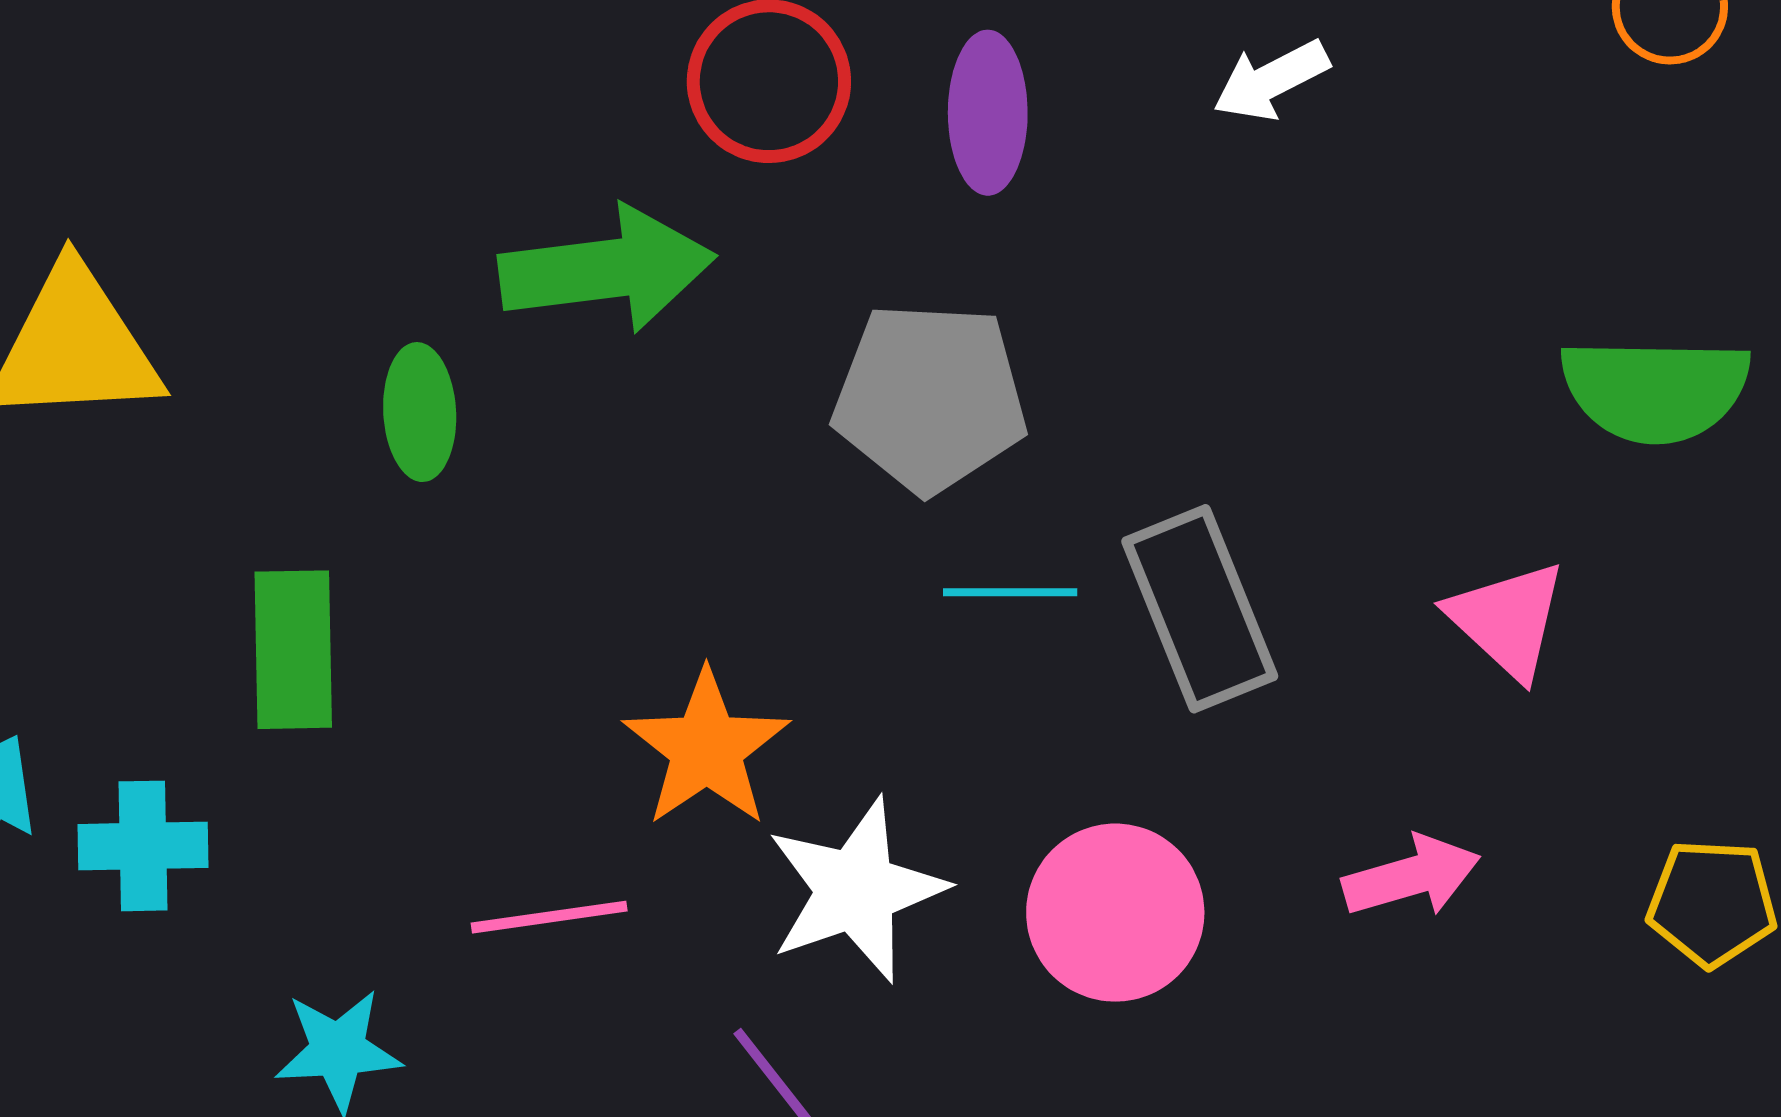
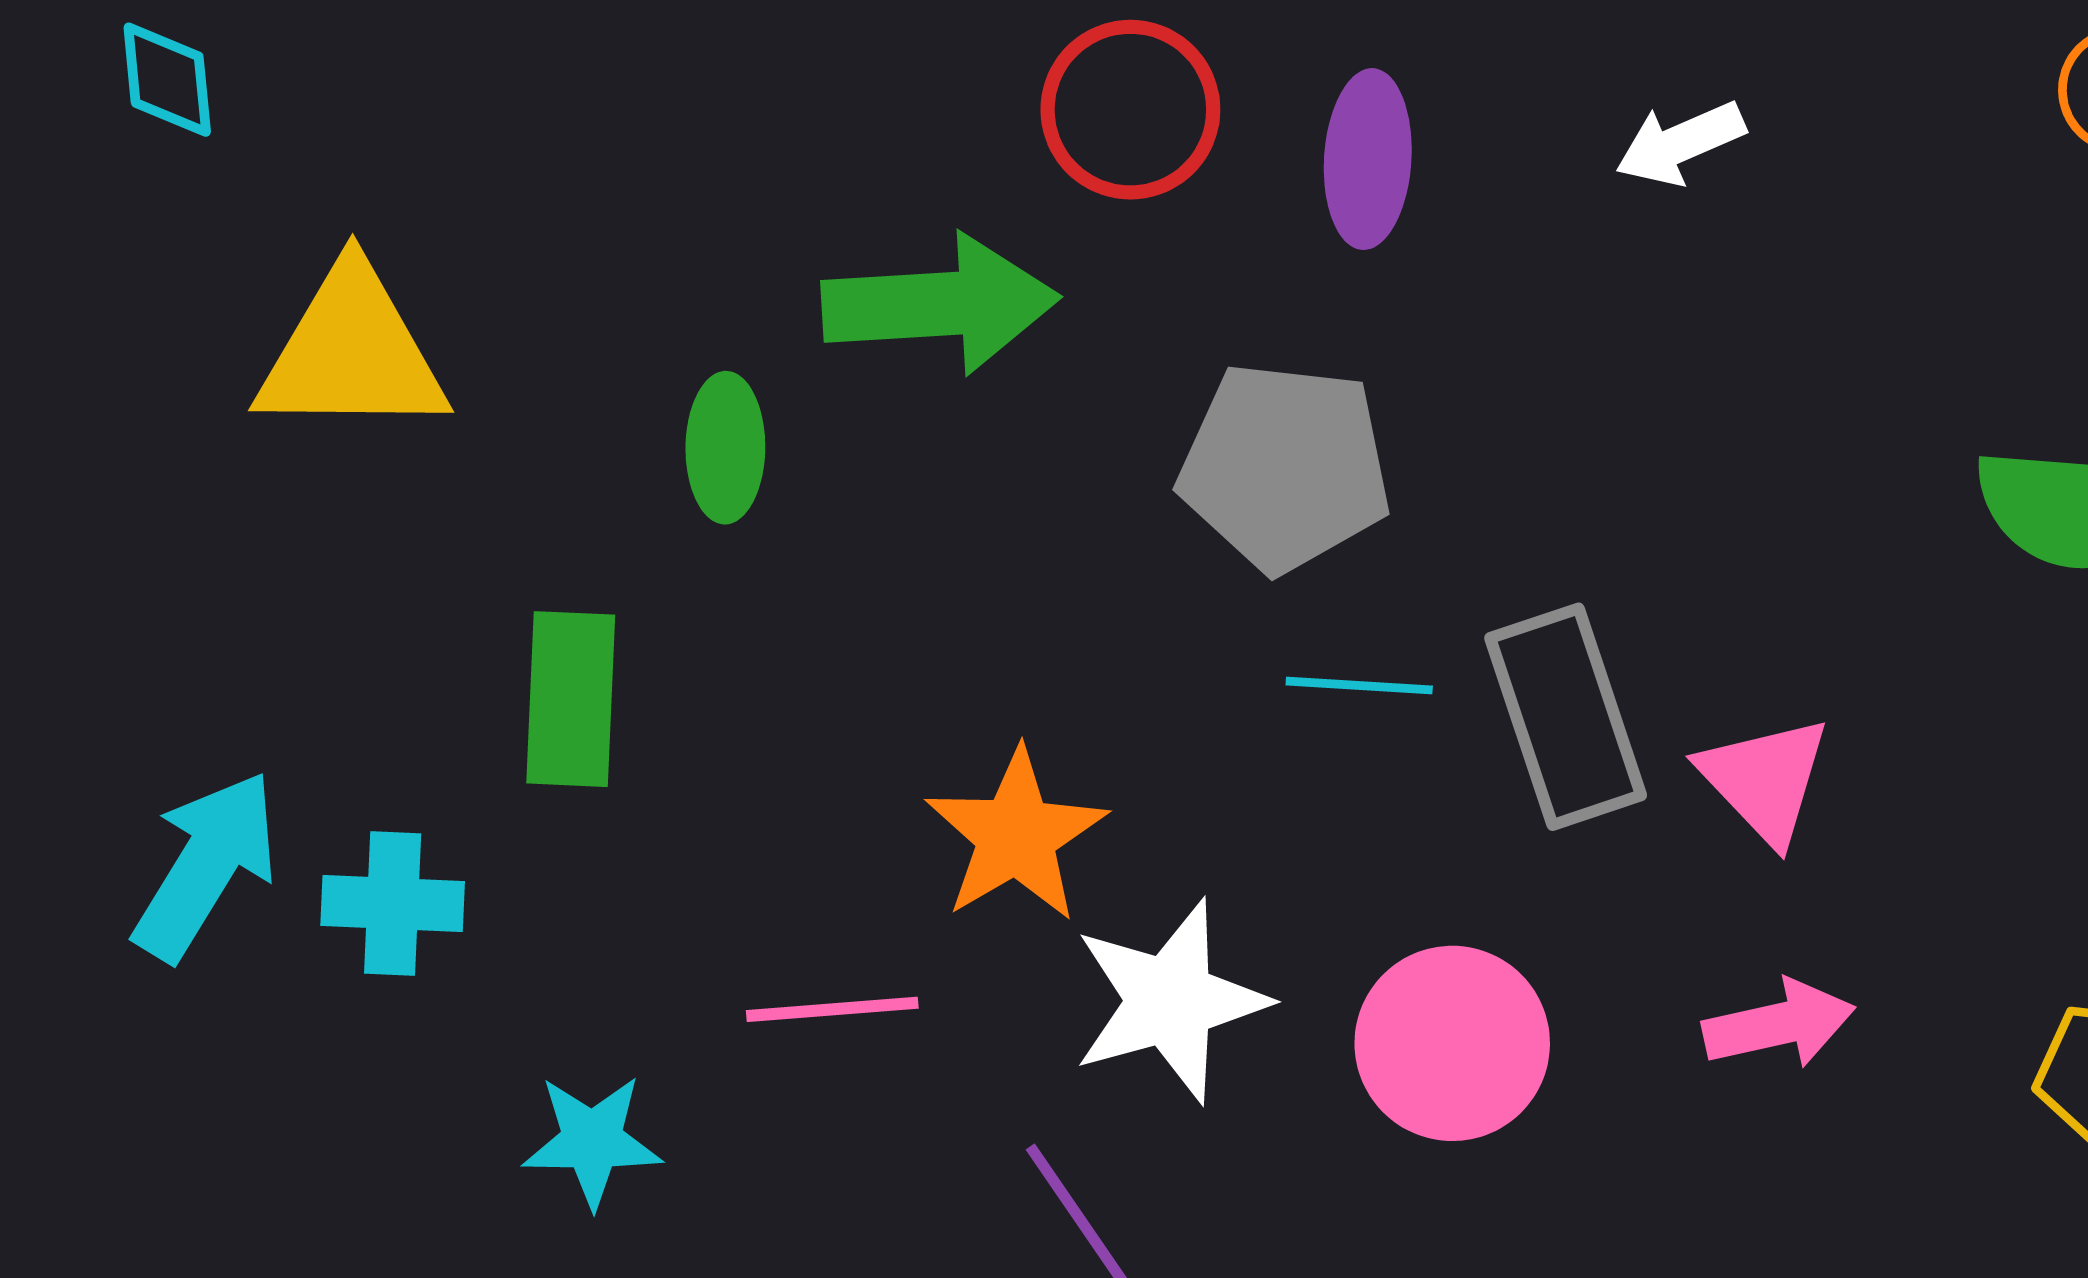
pink triangle: (1507, 620) -> (1765, 780), moved

